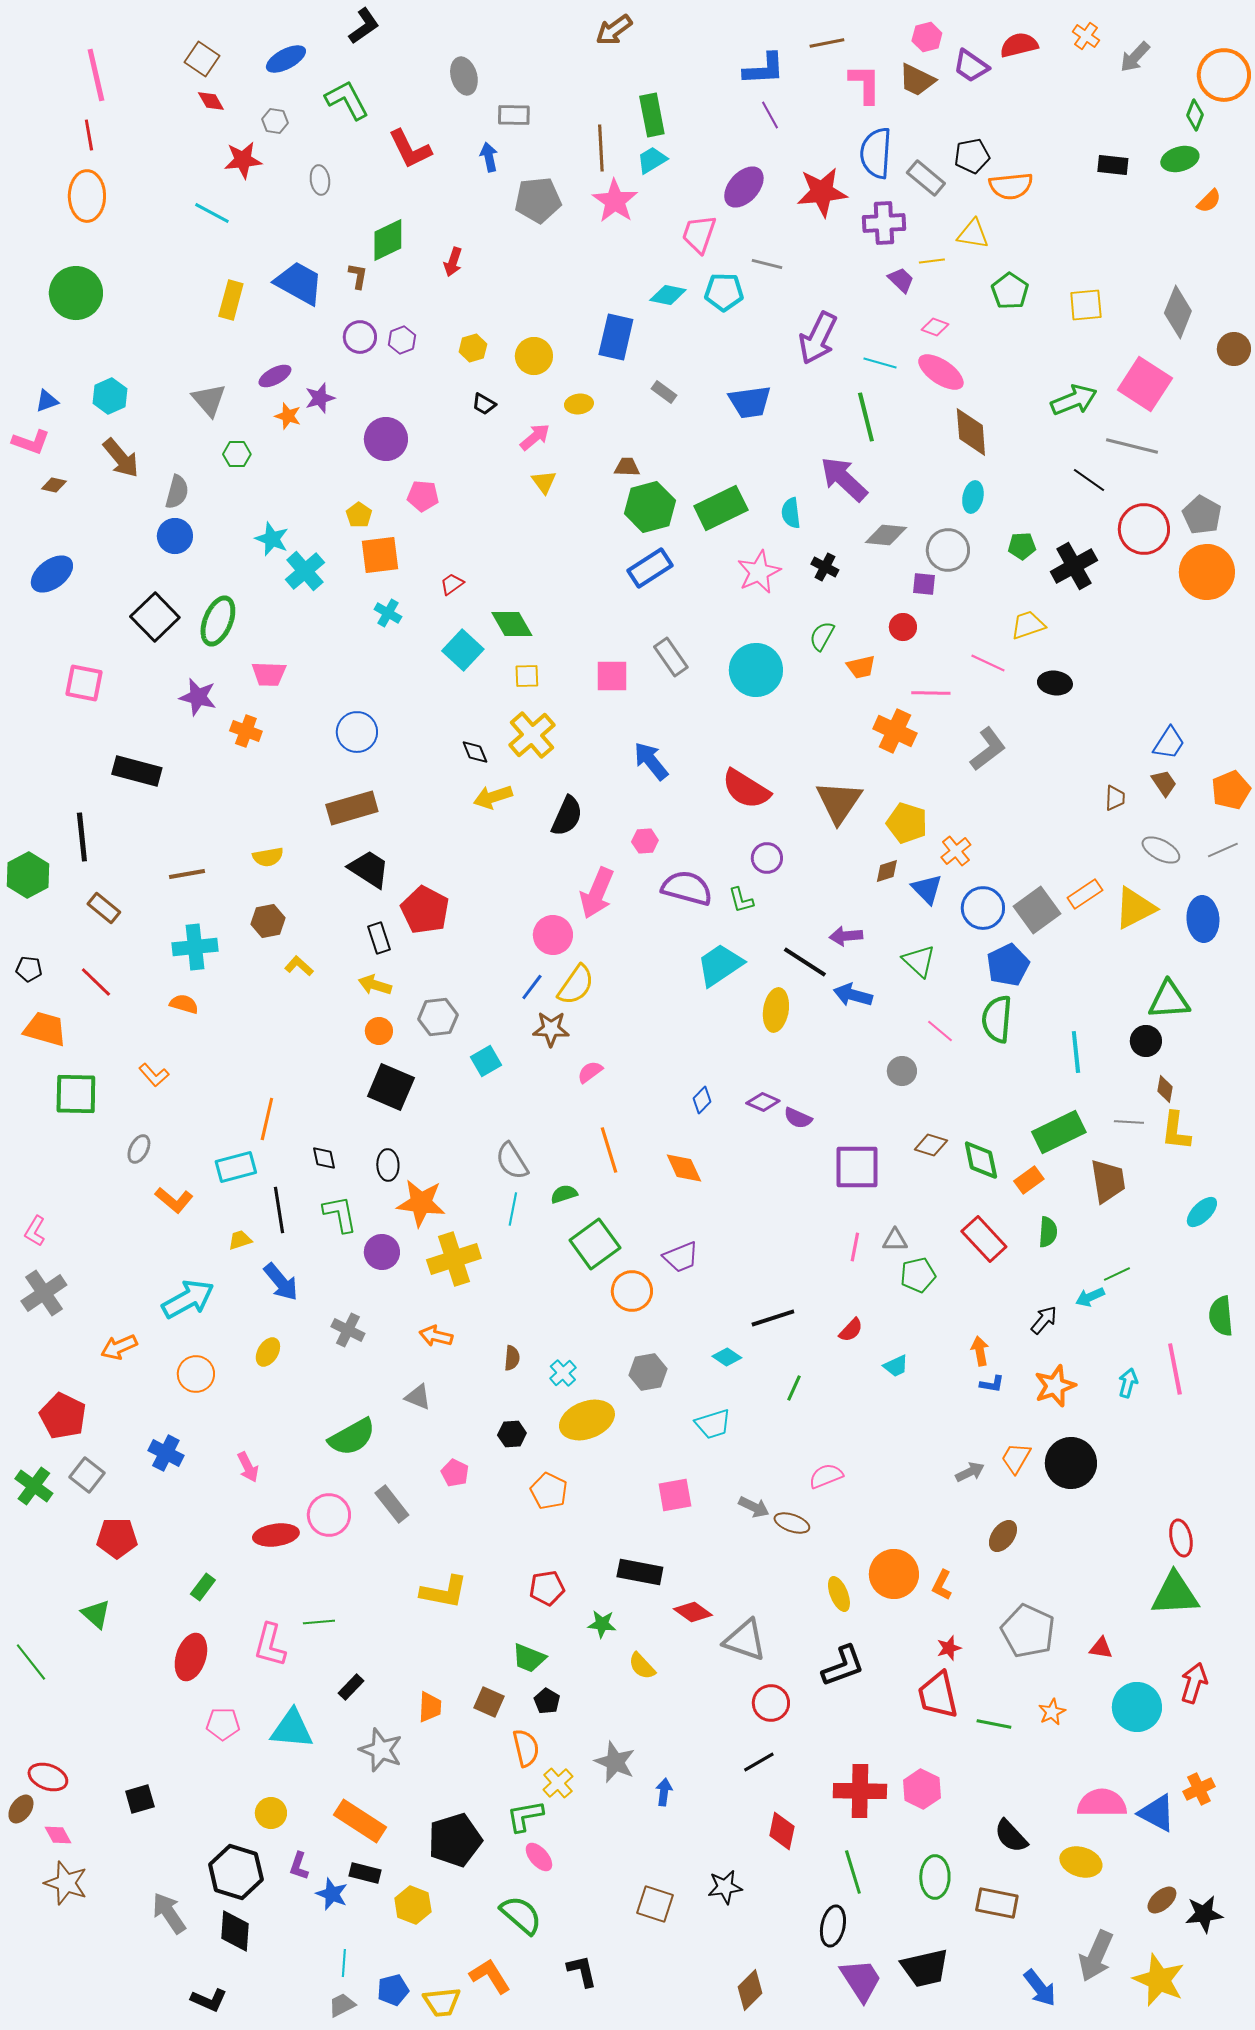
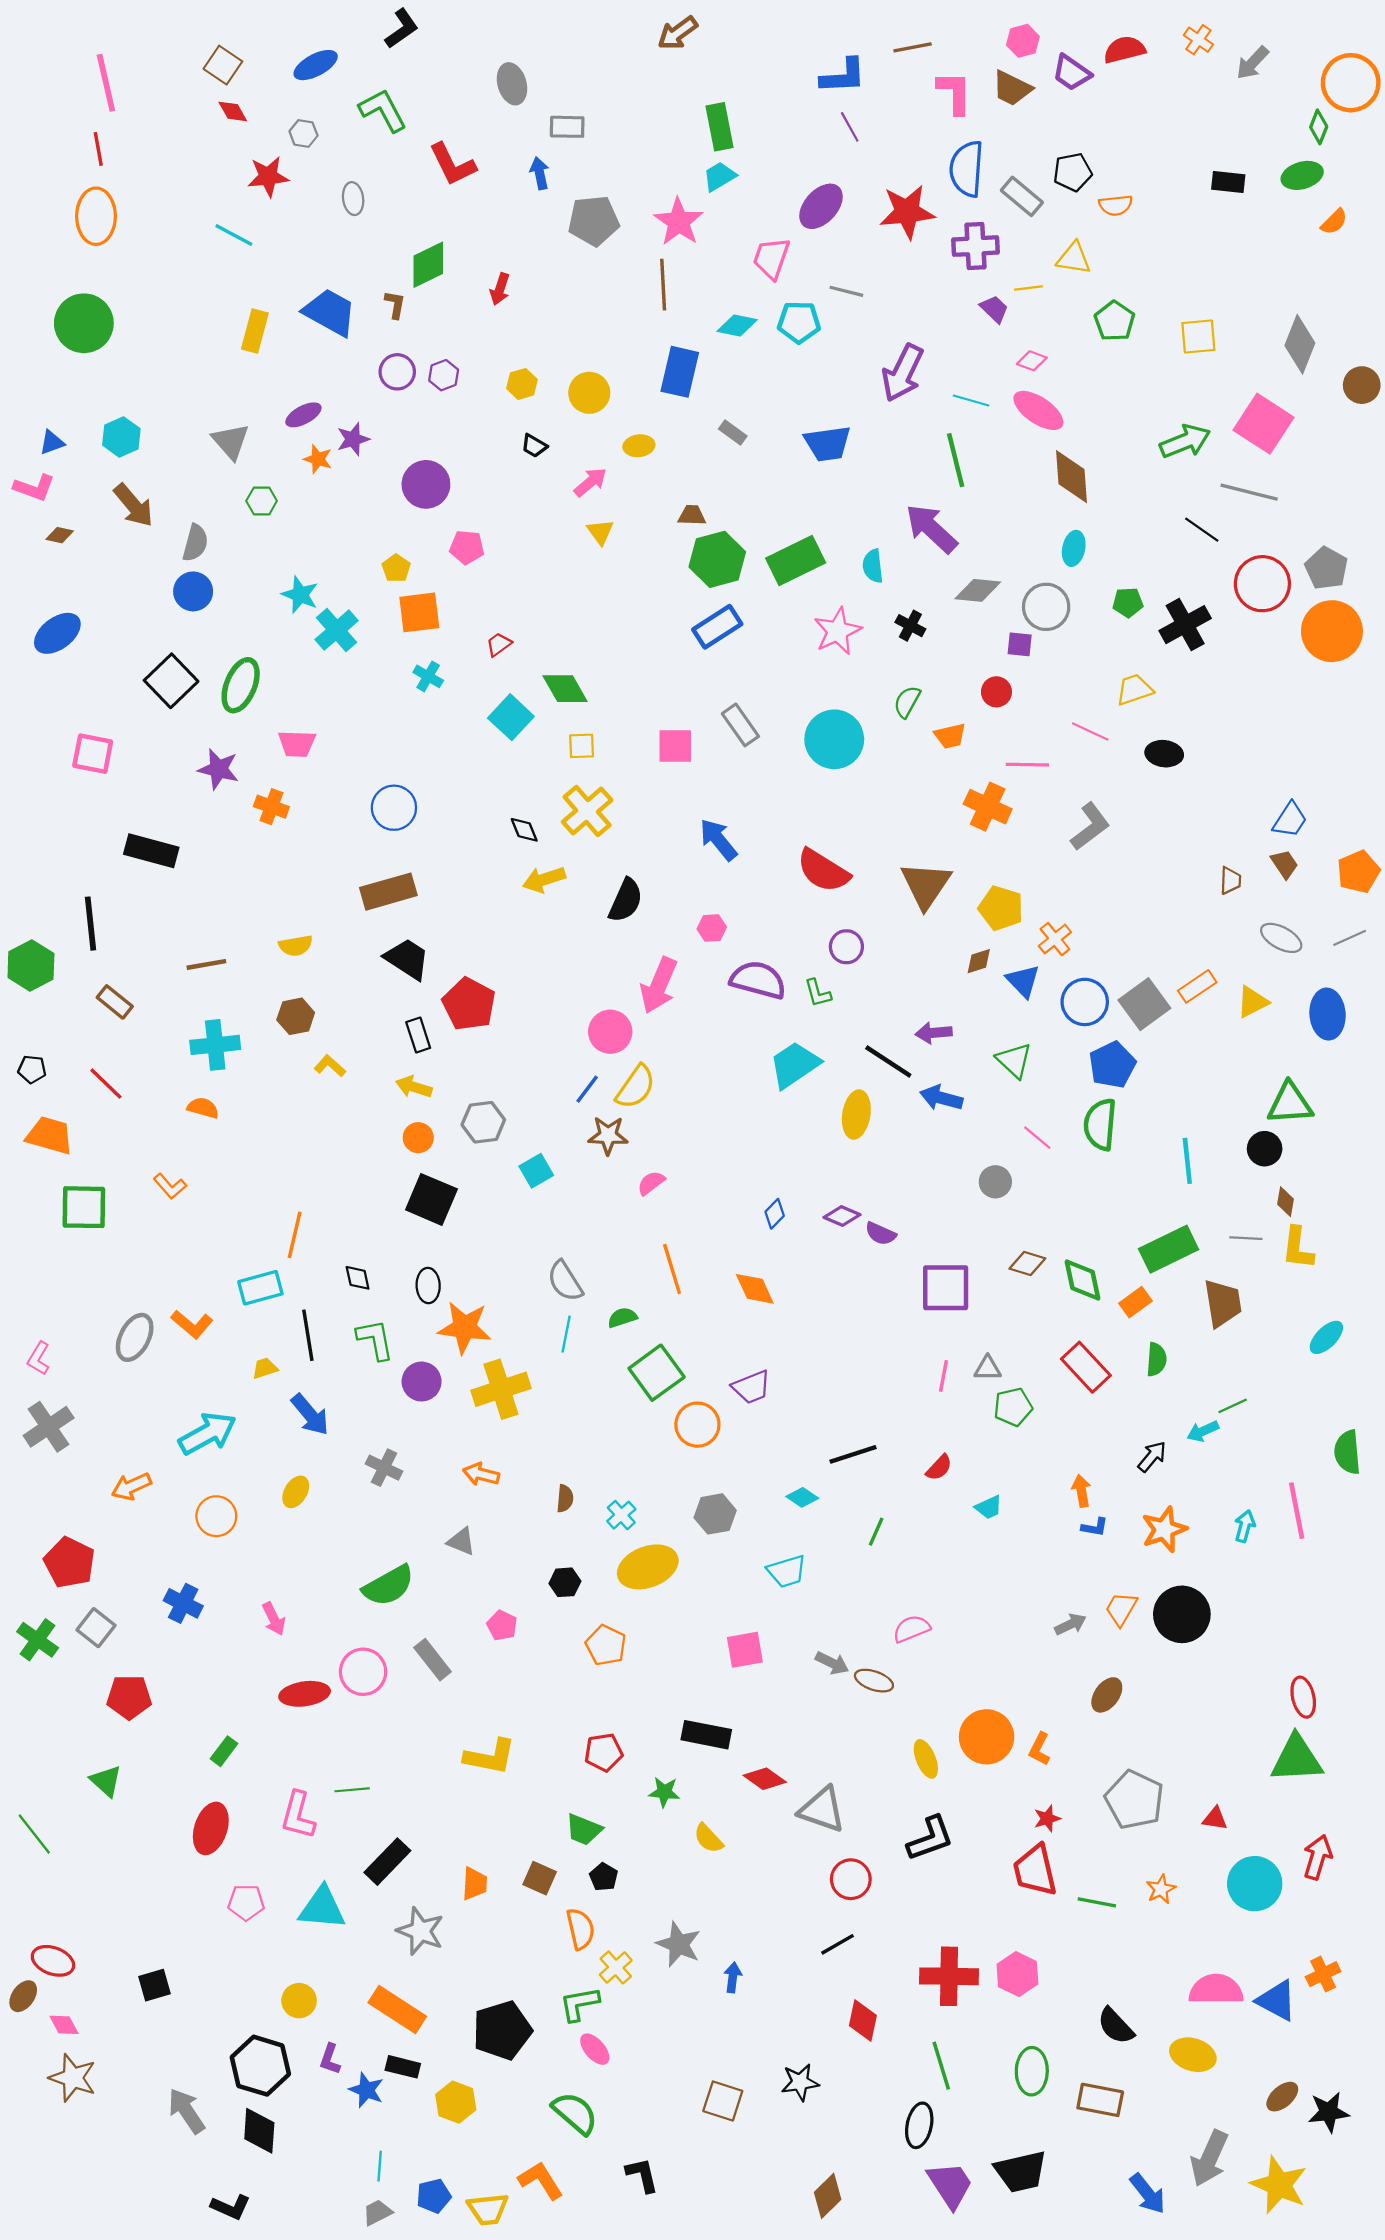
brown line: (601, 148) -> (663, 285), moved
orange semicircle: (1011, 186) -> (1116, 205), size x0.7
yellow triangle: (1135, 908) -> (1252, 1002), size x0.7
gray ellipse: (139, 1149) -> (135, 1337), moved, size x1.5
black rectangle: (351, 1687) -> (387, 1862), size x1.6

